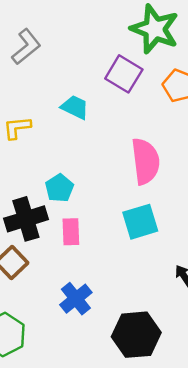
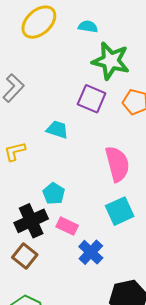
pink rectangle: (71, 232) -> (67, 226), turned -55
blue cross: (76, 299) -> (91, 252), moved

